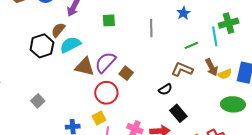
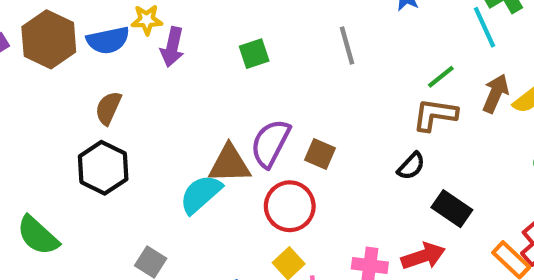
brown semicircle: (58, 30) -> (108, 108), moved
cyan semicircle: (70, 45) -> (201, 194), moved
green line: (191, 45) -> (441, 77), moved
black hexagon: (42, 46) -> (103, 168), moved
brown arrow: (212, 67) -> (496, 94), turned -114

